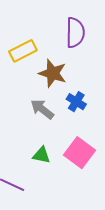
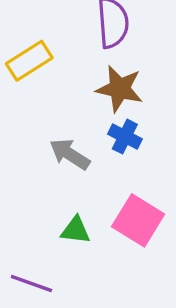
brown star: (53, 73) -> (120, 89), moved

